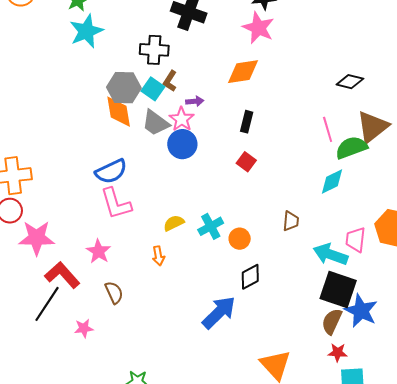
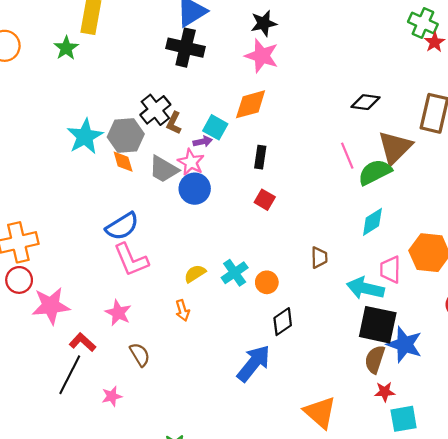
cyan star: (86, 31) -> (85, 136), moved
black cross: (154, 50) -> (155, 110), moved, turned -36
cyan square: (153, 89) -> (215, 127), moved
orange diamond: (119, 112) -> (123, 162), size x0.7
cyan diamond: (332, 181) -> (372, 222), moved
red L-shape: (62, 275) -> (83, 342), size x0.7

